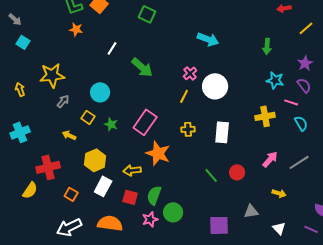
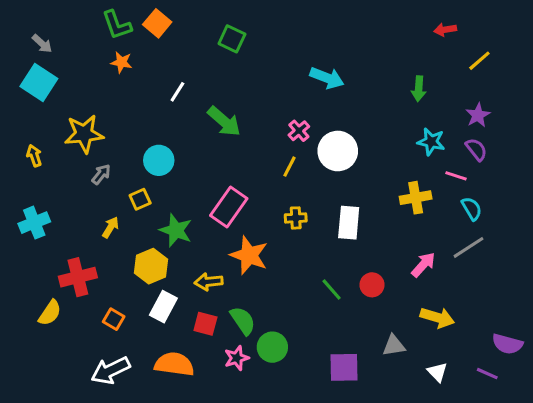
gray arrow: (15, 19) -> (42, 44), moved
cyan square: (23, 42) -> (39, 82), size x1.6
yellow square: (88, 117) -> (140, 199), turned 32
green star: (111, 124) -> (176, 230), moved, size x1.5
yellow arrow: (69, 135) -> (111, 227), turned 96
gray line: (299, 162) -> (469, 247), moved
yellow arrow: (279, 193) -> (437, 318), size x1.5
green semicircle: (154, 195) -> (243, 321), turned 126

